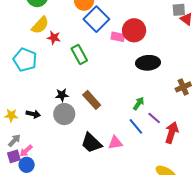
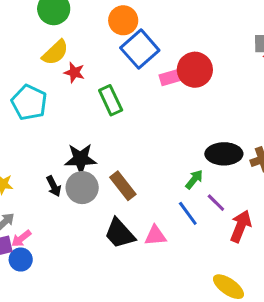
pink rectangle: (118, 37) -> (170, 78), turned -32
black ellipse: (148, 63) -> (224, 154), moved
black star: (62, 95) -> (81, 159), size x1.5
brown rectangle: (92, 100) -> (123, 186), moved
black arrow: (33, 114) -> (54, 186), moved, turned 48

